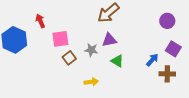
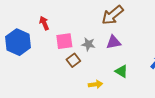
gray star: (91, 50) -> (88, 44), moved
green triangle: (117, 61) -> (122, 71), moved

